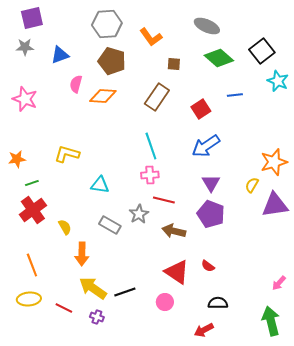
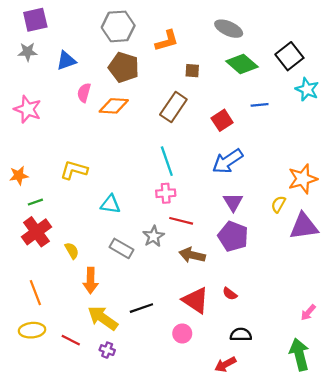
orange L-shape: (151, 37) -> (167, 41), turned -70
black line: (125, 292) -> (141, 308), moved

